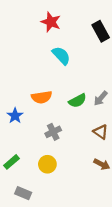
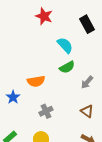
cyan semicircle: (61, 56) -> (65, 45), moved
green semicircle: (77, 101) -> (67, 67), moved

